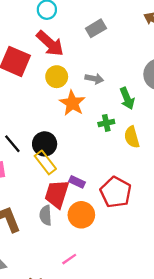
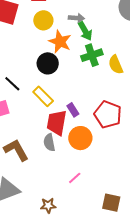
green arrow: (127, 98) -> (85, 31), moved
green cross: (106, 123) -> (92, 55), size x1.5
black circle: (45, 144) -> (48, 63), moved
purple rectangle: (77, 182) -> (73, 110), turned 40

